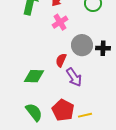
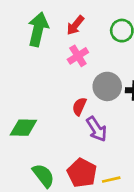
green diamond: (34, 76) -> (23, 128), moved

